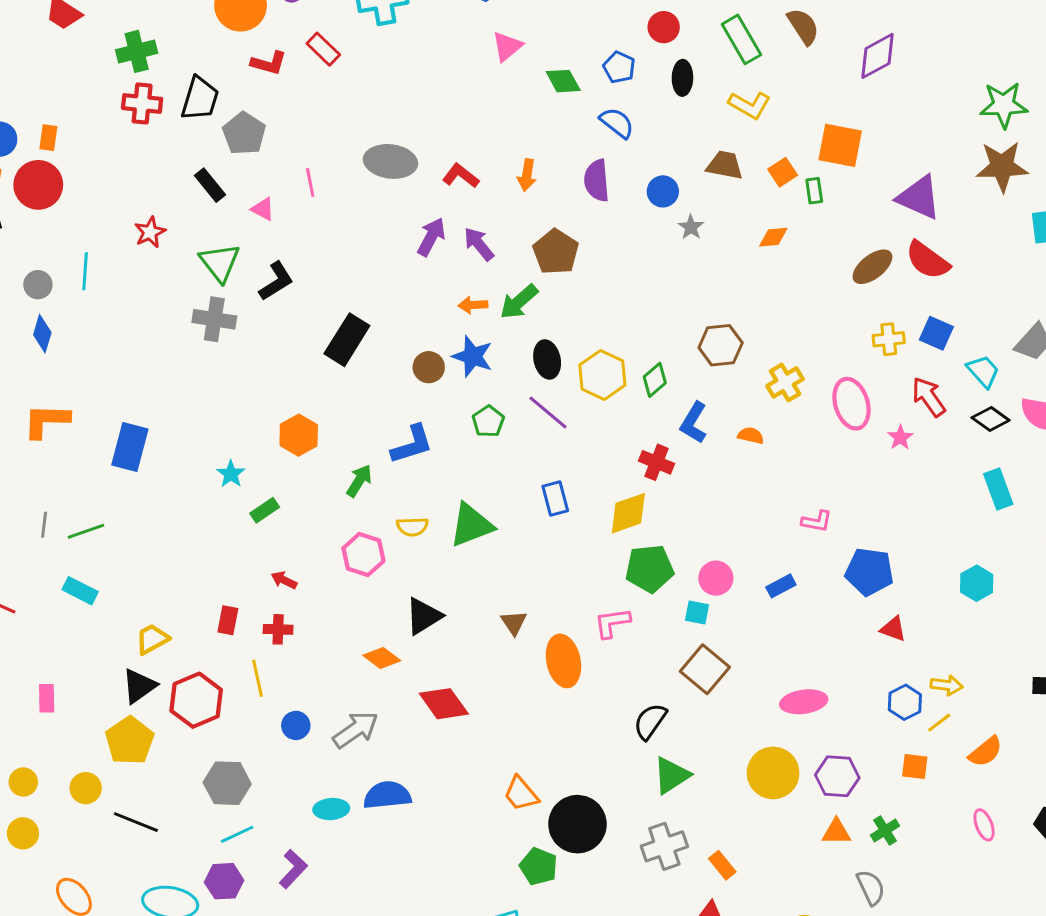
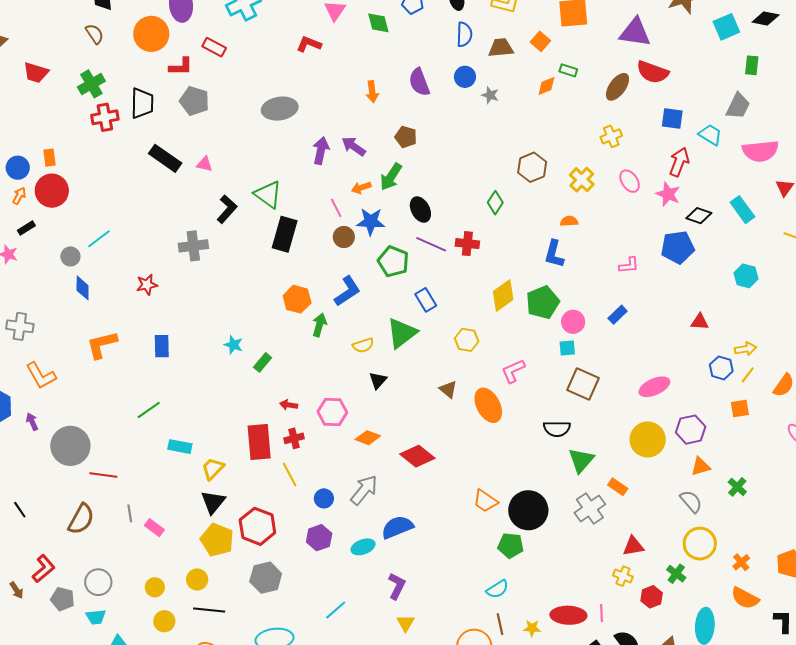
green diamond: (563, 81) -> (378, 23), turned 30
blue semicircle: (617, 123) -> (464, 34), moved, turned 70
gray pentagon: (244, 133) -> (194, 101), moved
red L-shape: (461, 176) -> (309, 44), moved
pink line: (310, 183) -> (336, 208), moved
black rectangle: (210, 185) -> (165, 158), size x1.4
green rectangle: (814, 191) -> (568, 70), moved, turned -48
red star: (150, 232) -> (147, 285), moved, turned 30
brown pentagon: (556, 252) -> (406, 137), size x0.7
green triangle: (220, 263) -> (268, 194), moved
cyan line: (85, 271) -> (99, 239), turned 65
yellow cross: (889, 339) -> (611, 136), moved
yellow hexagon: (602, 375) -> (467, 340), moved, size x0.7
red arrow: (929, 397) -> (679, 162), turned 72
pink ellipse: (851, 404) -> (630, 181), size x0.7
black diamond: (991, 419) -> (699, 216), moved
green pentagon: (488, 421) -> (393, 261), size x1.4
blue L-shape: (694, 423) -> (554, 254), moved
orange hexagon: (299, 435) -> (297, 299), moved
pink star: (900, 437) -> (668, 194), size x1.4
blue rectangle: (130, 447) -> (162, 346), size x0.7
red cross: (656, 462) -> (467, 244), moved
blue rectangle: (555, 498) -> (426, 300), moved
gray line: (44, 525) -> (130, 513), moved
pink hexagon: (363, 555) -> (332, 412), moved
green pentagon: (650, 569) -> (543, 302), moved
blue pentagon: (869, 572) -> (678, 247), moved
cyan rectangle: (80, 591) -> (180, 447), moved
black triangle: (424, 616) -> (378, 380), moved, size x0.7
red rectangle: (228, 620) -> (259, 442), size x1.8
pink rectangle: (47, 698) -> (154, 528), turned -36
red hexagon: (196, 700) -> (257, 526), moved
black semicircle: (650, 721) -> (557, 429), turned -108
gray hexagon: (227, 783) -> (266, 578), moved
black line: (136, 822) -> (209, 610), moved
green cross: (885, 831) -> (737, 487), moved
cyan line: (237, 834) -> (336, 610), moved
orange rectangle: (722, 865) -> (618, 487), moved
purple L-shape: (293, 869) -> (397, 586), moved
purple hexagon: (224, 881) -> (319, 538), moved
gray semicircle: (871, 888) -> (691, 501), moved

